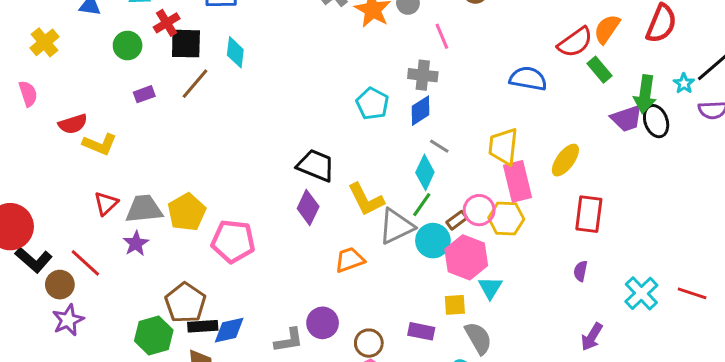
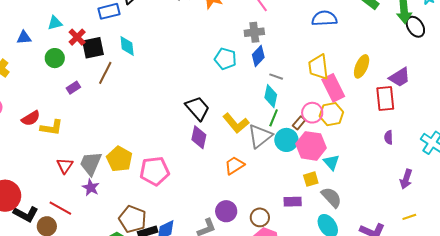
purple trapezoid: (627, 118) -> (400, 77), moved
black trapezoid: (316, 165) -> (197, 108), turned 40
gray trapezoid: (144, 209) -> (91, 163), turned -48

